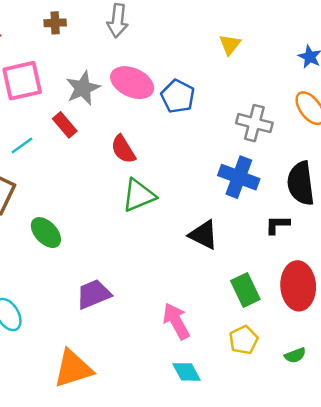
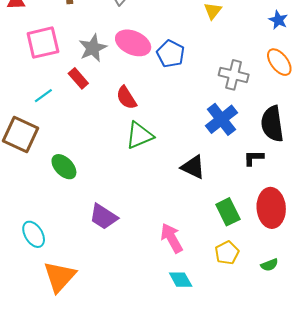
blue cross: (239, 177) -> (221, 119), turned 32
purple trapezoid: (94, 294) -> (104, 217), turned -124
orange triangle: (73, 369) -> (60, 277), moved, turned -30

